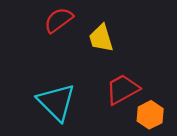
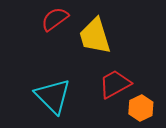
yellow trapezoid: (101, 38) -> (95, 36), size x1.4

